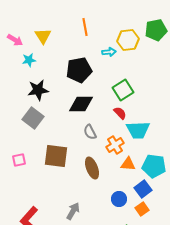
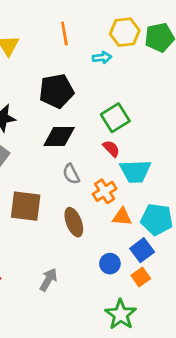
yellow hexagon: (128, 40) -> (125, 32), moved
cyan arrow: (109, 52) -> (102, 58), moved

